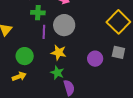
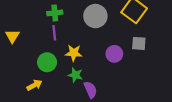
green cross: (38, 13) -> (55, 13), moved
gray circle: (64, 25) -> (95, 16), moved
green circle: (25, 56) -> (47, 62), moved

